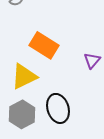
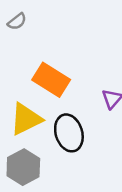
black ellipse: (58, 108) -> (69, 133), moved

